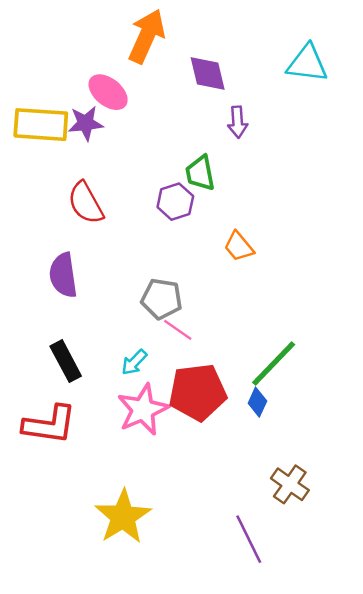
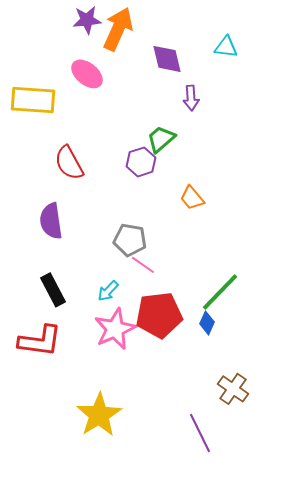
cyan triangle: (307, 64) -> (226, 47), moved, size x0.7
purple star: (86, 123) -> (87, 20), moved
green trapezoid: (200, 173) -> (161, 139), turned 60

